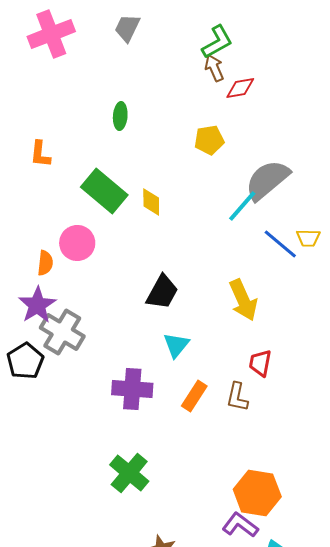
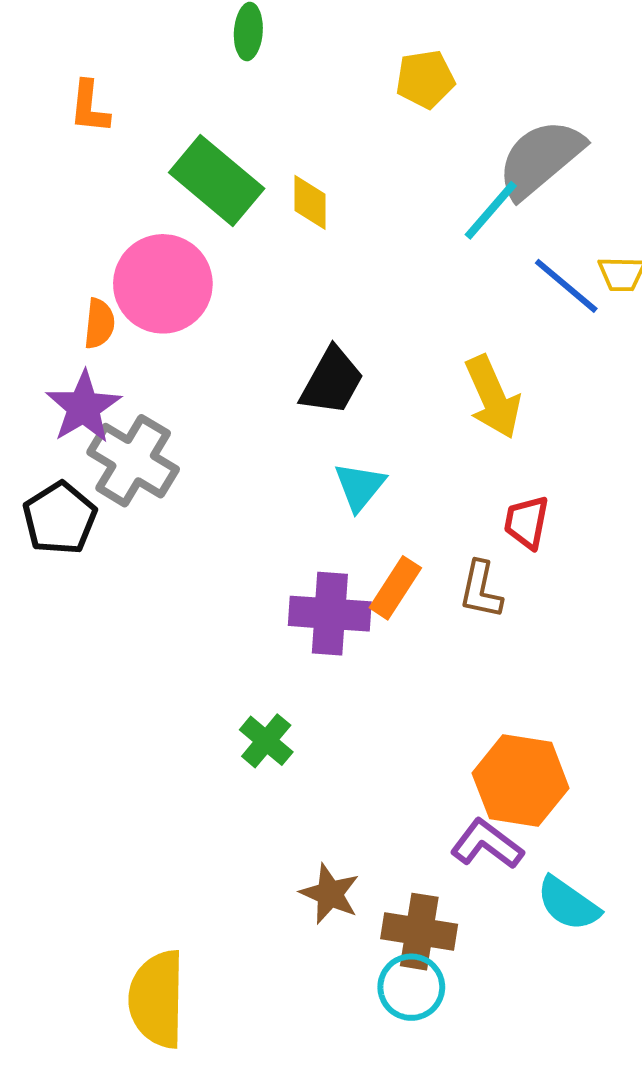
pink circle: (77, 243) -> (163, 284), size x1.4
purple cross: (132, 389) -> (330, 614), moved
green cross: (129, 473) -> (266, 741), size x0.7

